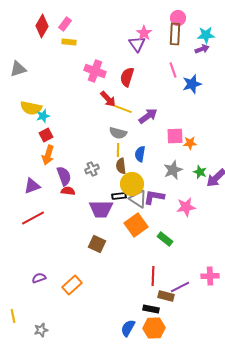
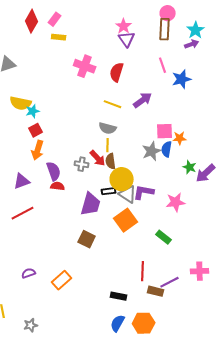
pink star: (144, 33) -> (124, 26), moved
cyan star: (206, 35) -> (196, 30), turned -30
red arrow: (108, 99) -> (98, 158), moved
purple arrow: (148, 116) -> (143, 100), moved
blue semicircle: (140, 154) -> (167, 149), moved
gray cross: (92, 169) -> (82, 164), turned 32
gray star: (173, 170) -> (152, 151), moved
purple trapezoid: (101, 209) -> (91, 204), turned -75
green rectangle: (165, 239) -> (164, 237), moved
black rectangle: (151, 309) -> (119, 296), moved

